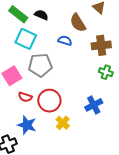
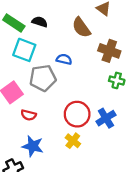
blue semicircle: (65, 41) -> (64, 59), moved
brown cross: (101, 45) -> (109, 51), turned 30
red circle: (49, 101) -> (77, 114), moved

